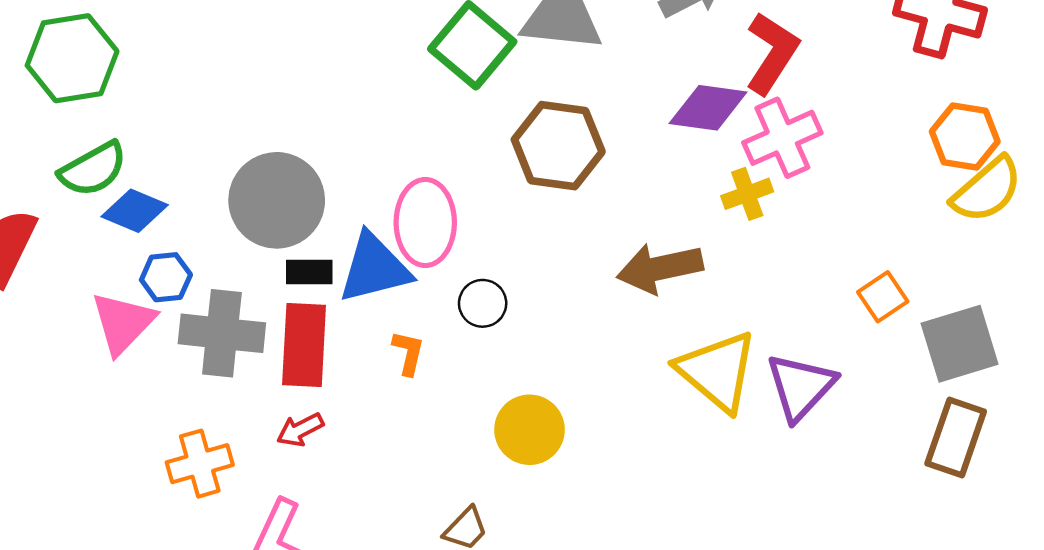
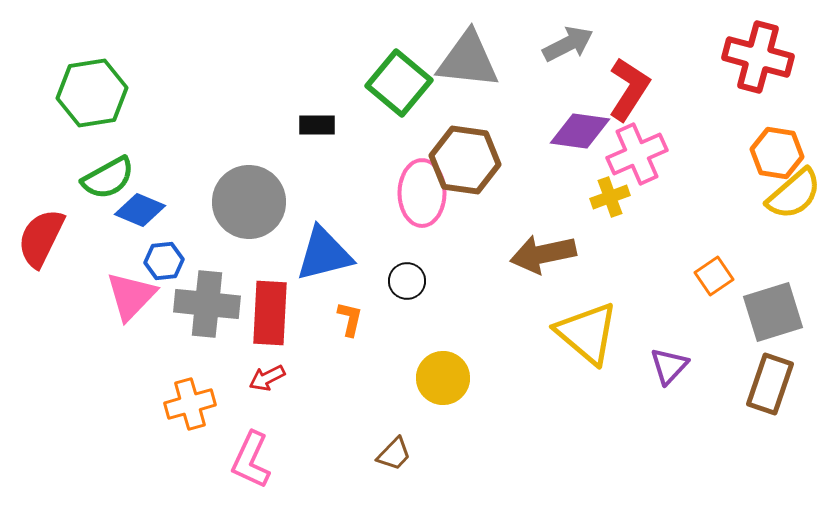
pink ellipse: (425, 223) -> (422, 193), moved
black rectangle: (309, 272) -> (317, 125), moved
purple triangle: (801, 387) -> (669, 366), moved, size x0.7

